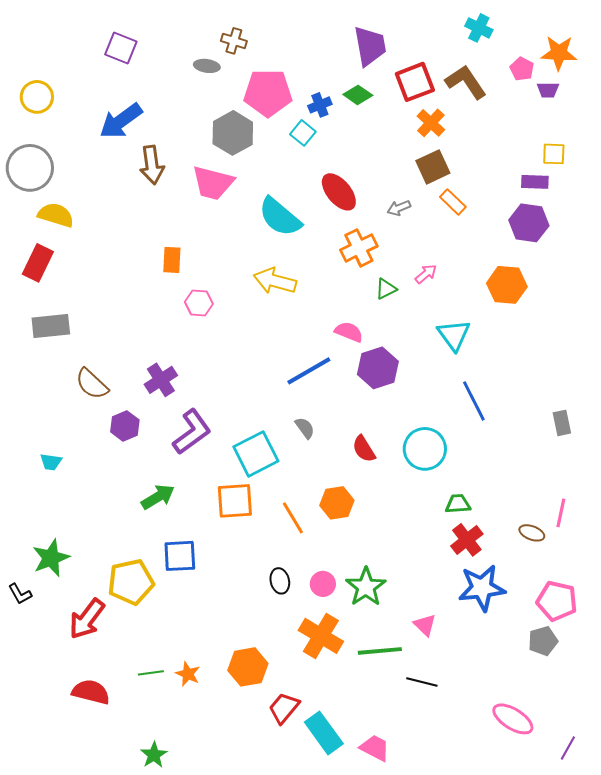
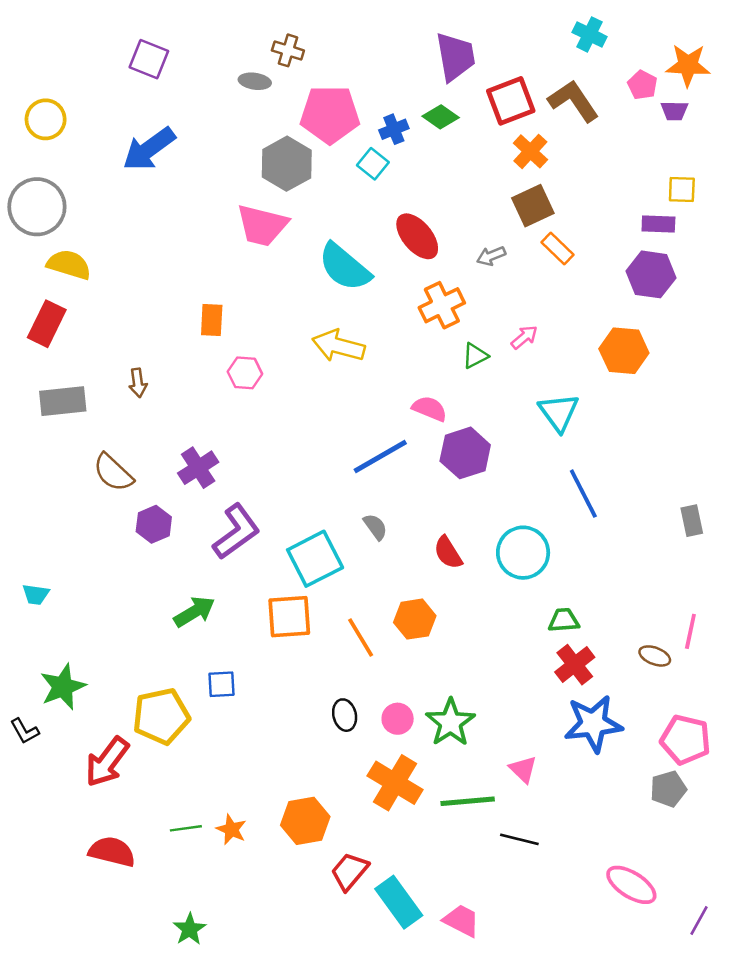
brown arrow: (152, 165) -> (138, 383), moved, size x0.6
cyan trapezoid: (51, 462) -> (36, 594), moved
blue square: (180, 556) -> (222, 684), size x0.7

